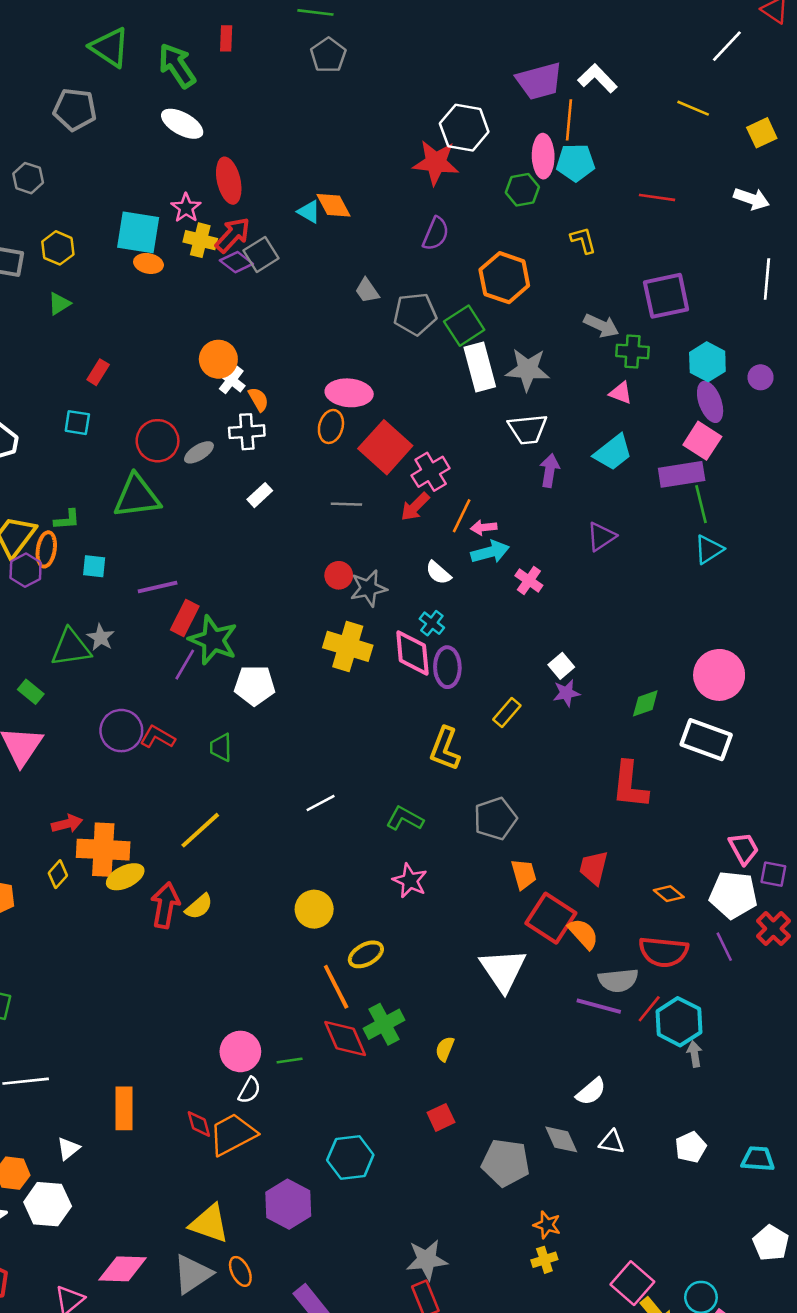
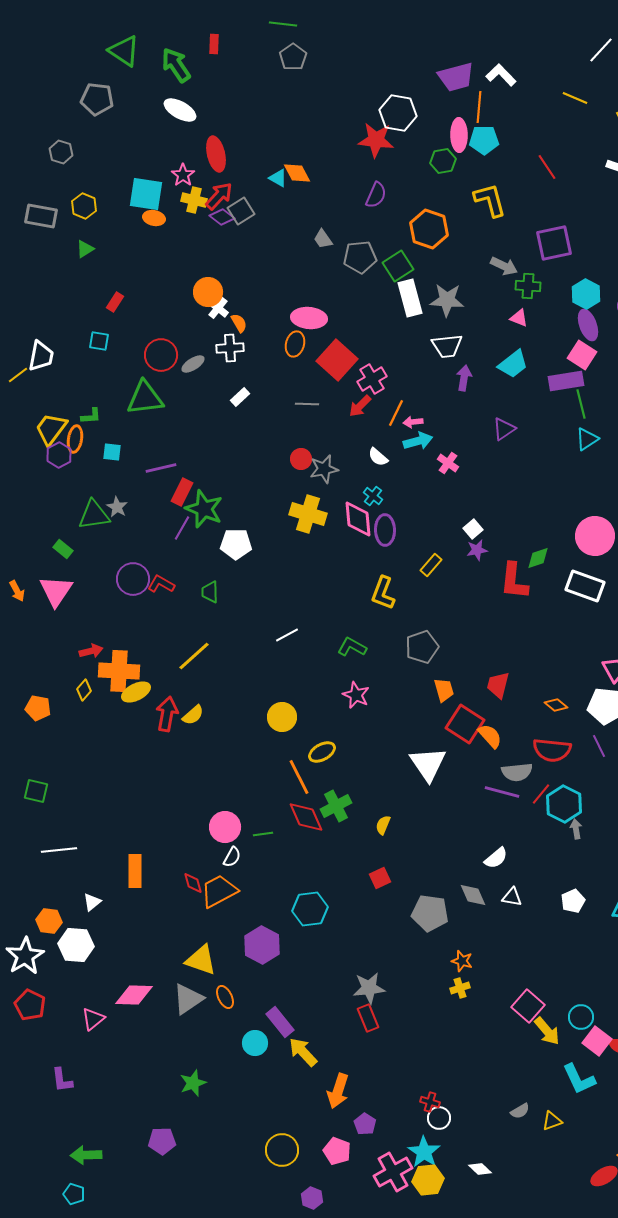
red line: (657, 197) -> (547, 167), turned 48
yellow L-shape: (583, 240) -> (490, 200), size x1.6
red L-shape: (630, 785) -> (514, 581), moved

